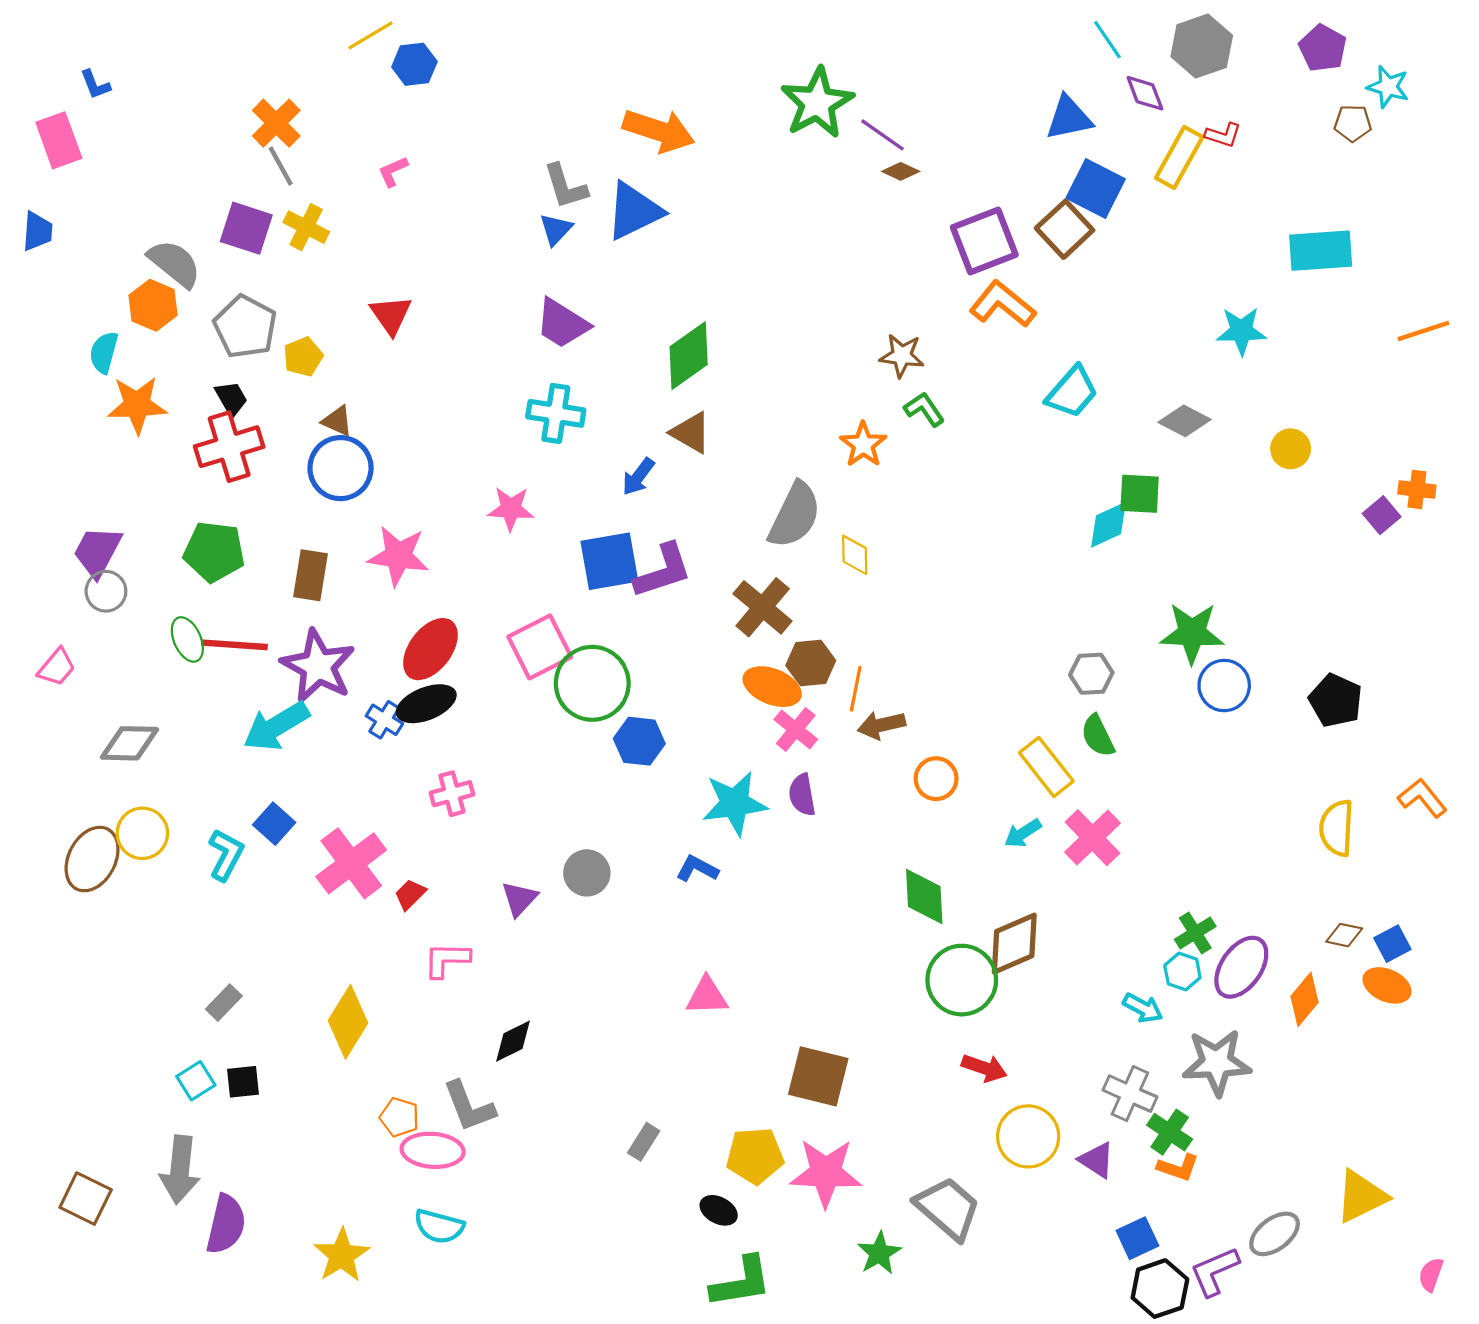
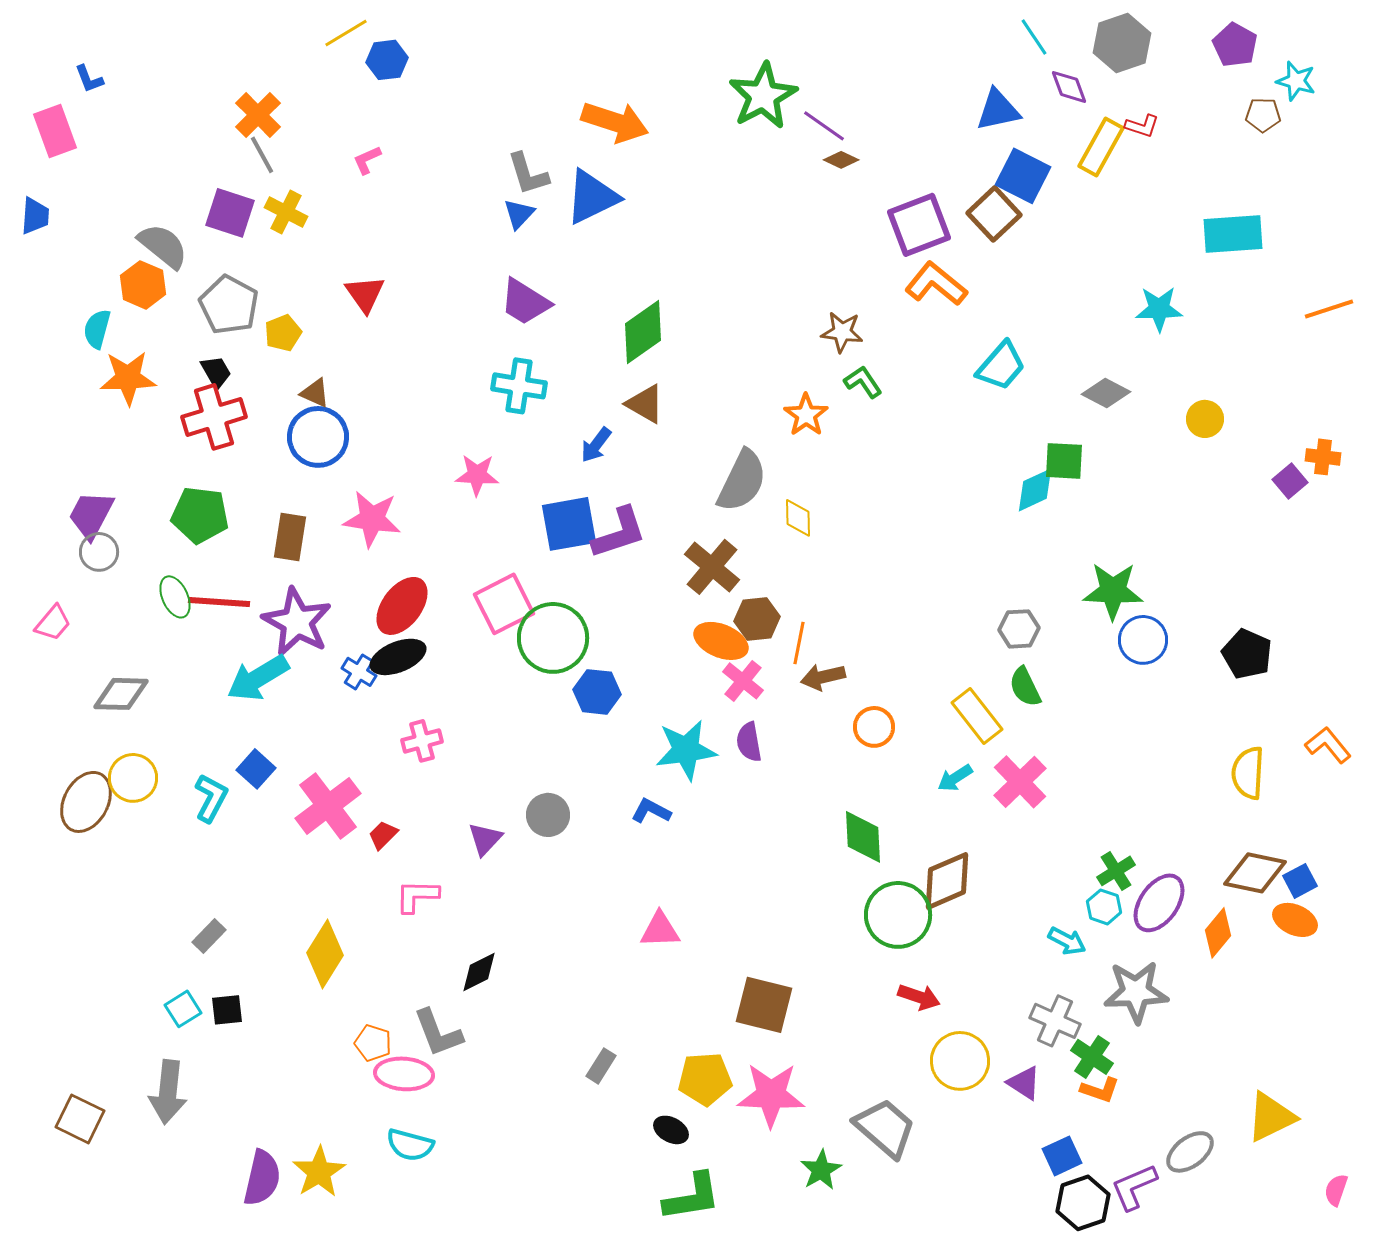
brown diamond: (1344, 935) -> (1255, 873), size x1.8
purple semicircle: (226, 1224) -> (262, 1178), moved

